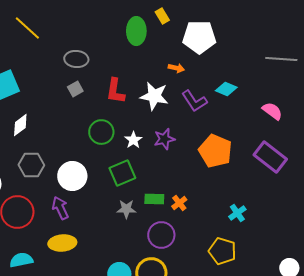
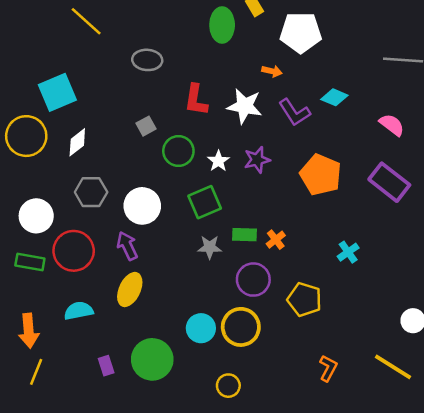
gray square: (75, 89) -> (146, 126), moved
yellow ellipse: (62, 243) -> (130, 290), turned -60
yellow pentagon: (222, 251) -> (304, 299), moved

